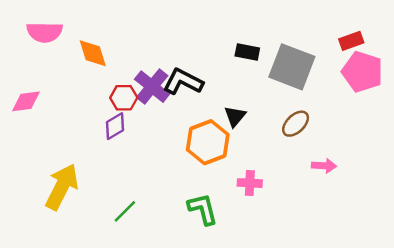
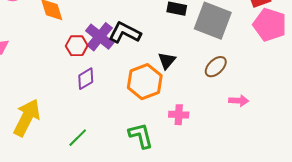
purple diamond: (115, 126) -> (86, 79), moved

